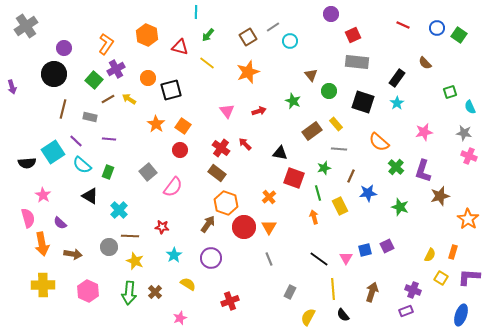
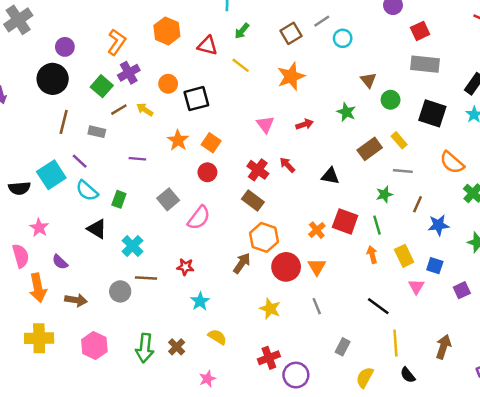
purple line: (109, 139) -> (137, 159), moved
red square: (294, 178) -> (345, 221), moved
yellow rectangle: (340, 206) -> (404, 256), moved
blue square: (365, 250) -> (435, 266), moved, turned 32
purple circle: (211, 258) -> (296, 375), moved
pink triangle: (346, 258) -> (416, 287), moved
yellow star: (135, 261) -> (270, 309), moved

